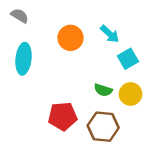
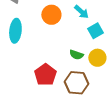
red pentagon: (63, 116) -> (45, 75), turned -30

